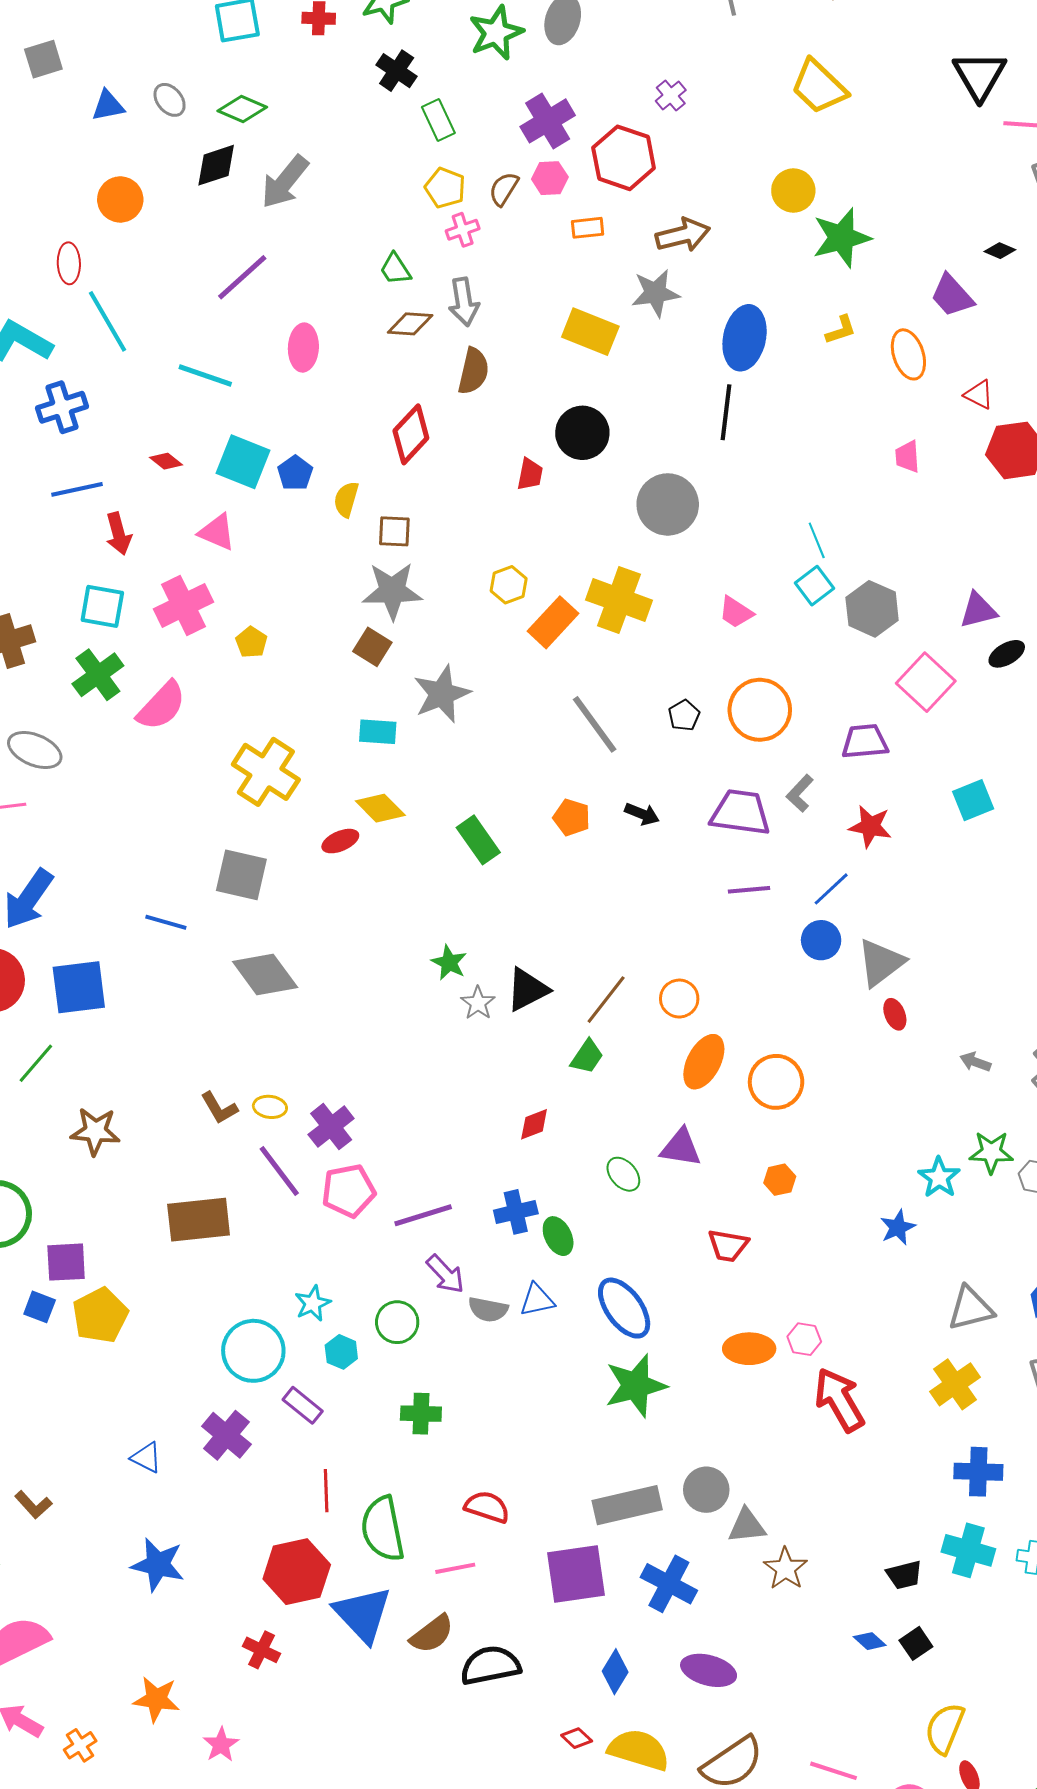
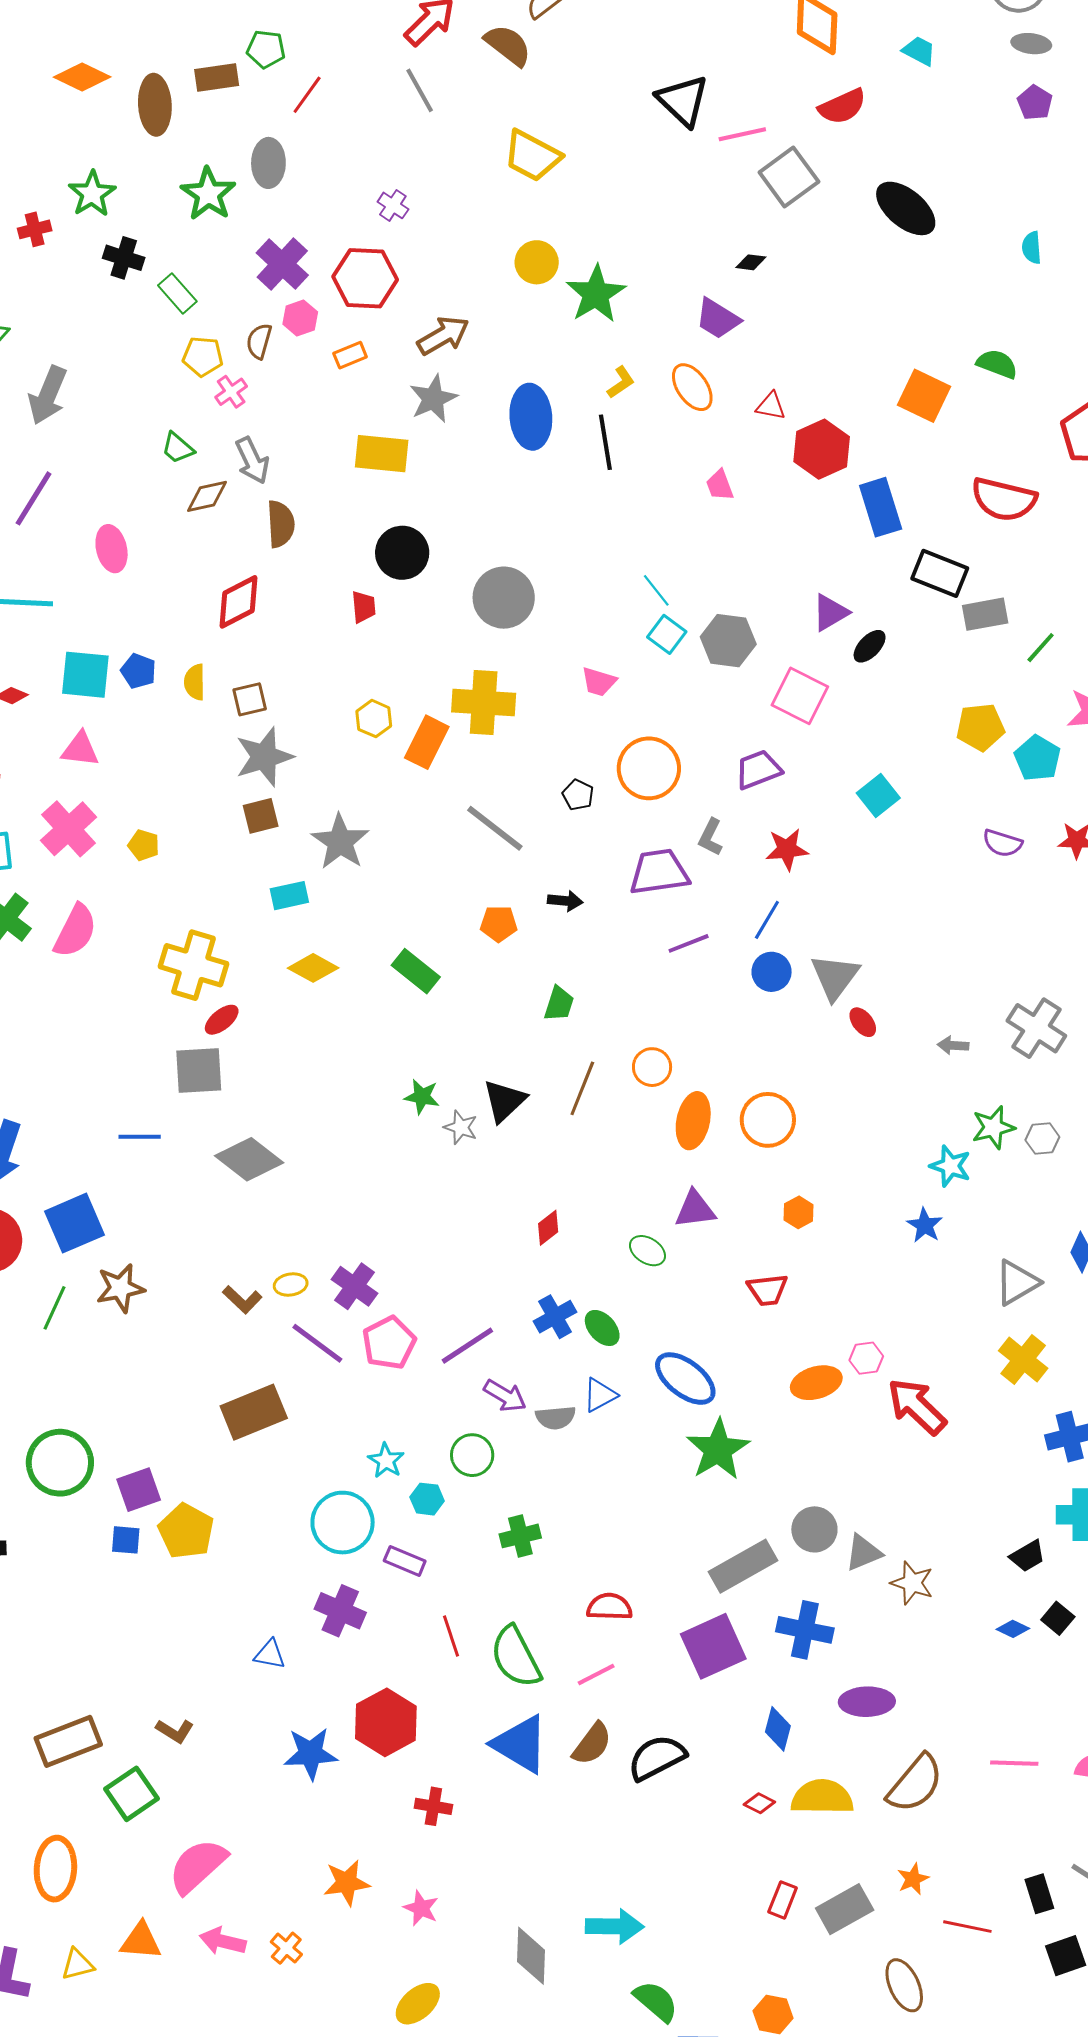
black line: (726, 412) -> (605, 442), moved
red diamond: (411, 434) -> (239, 602), turned 36
brown square: (372, 647) -> (261, 816), turned -30
red ellipse: (340, 841) -> (222, 1020), moved
green trapezoid: (587, 1057) -> (559, 1004), moved
brown star: (95, 1131) -> (120, 1288), moved
red hexagon: (297, 1572) -> (386, 1722), moved

